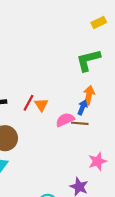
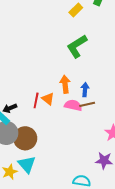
orange arrow: (89, 95) -> (65, 84), moved
pink semicircle: (65, 120) -> (73, 105), turned 54

